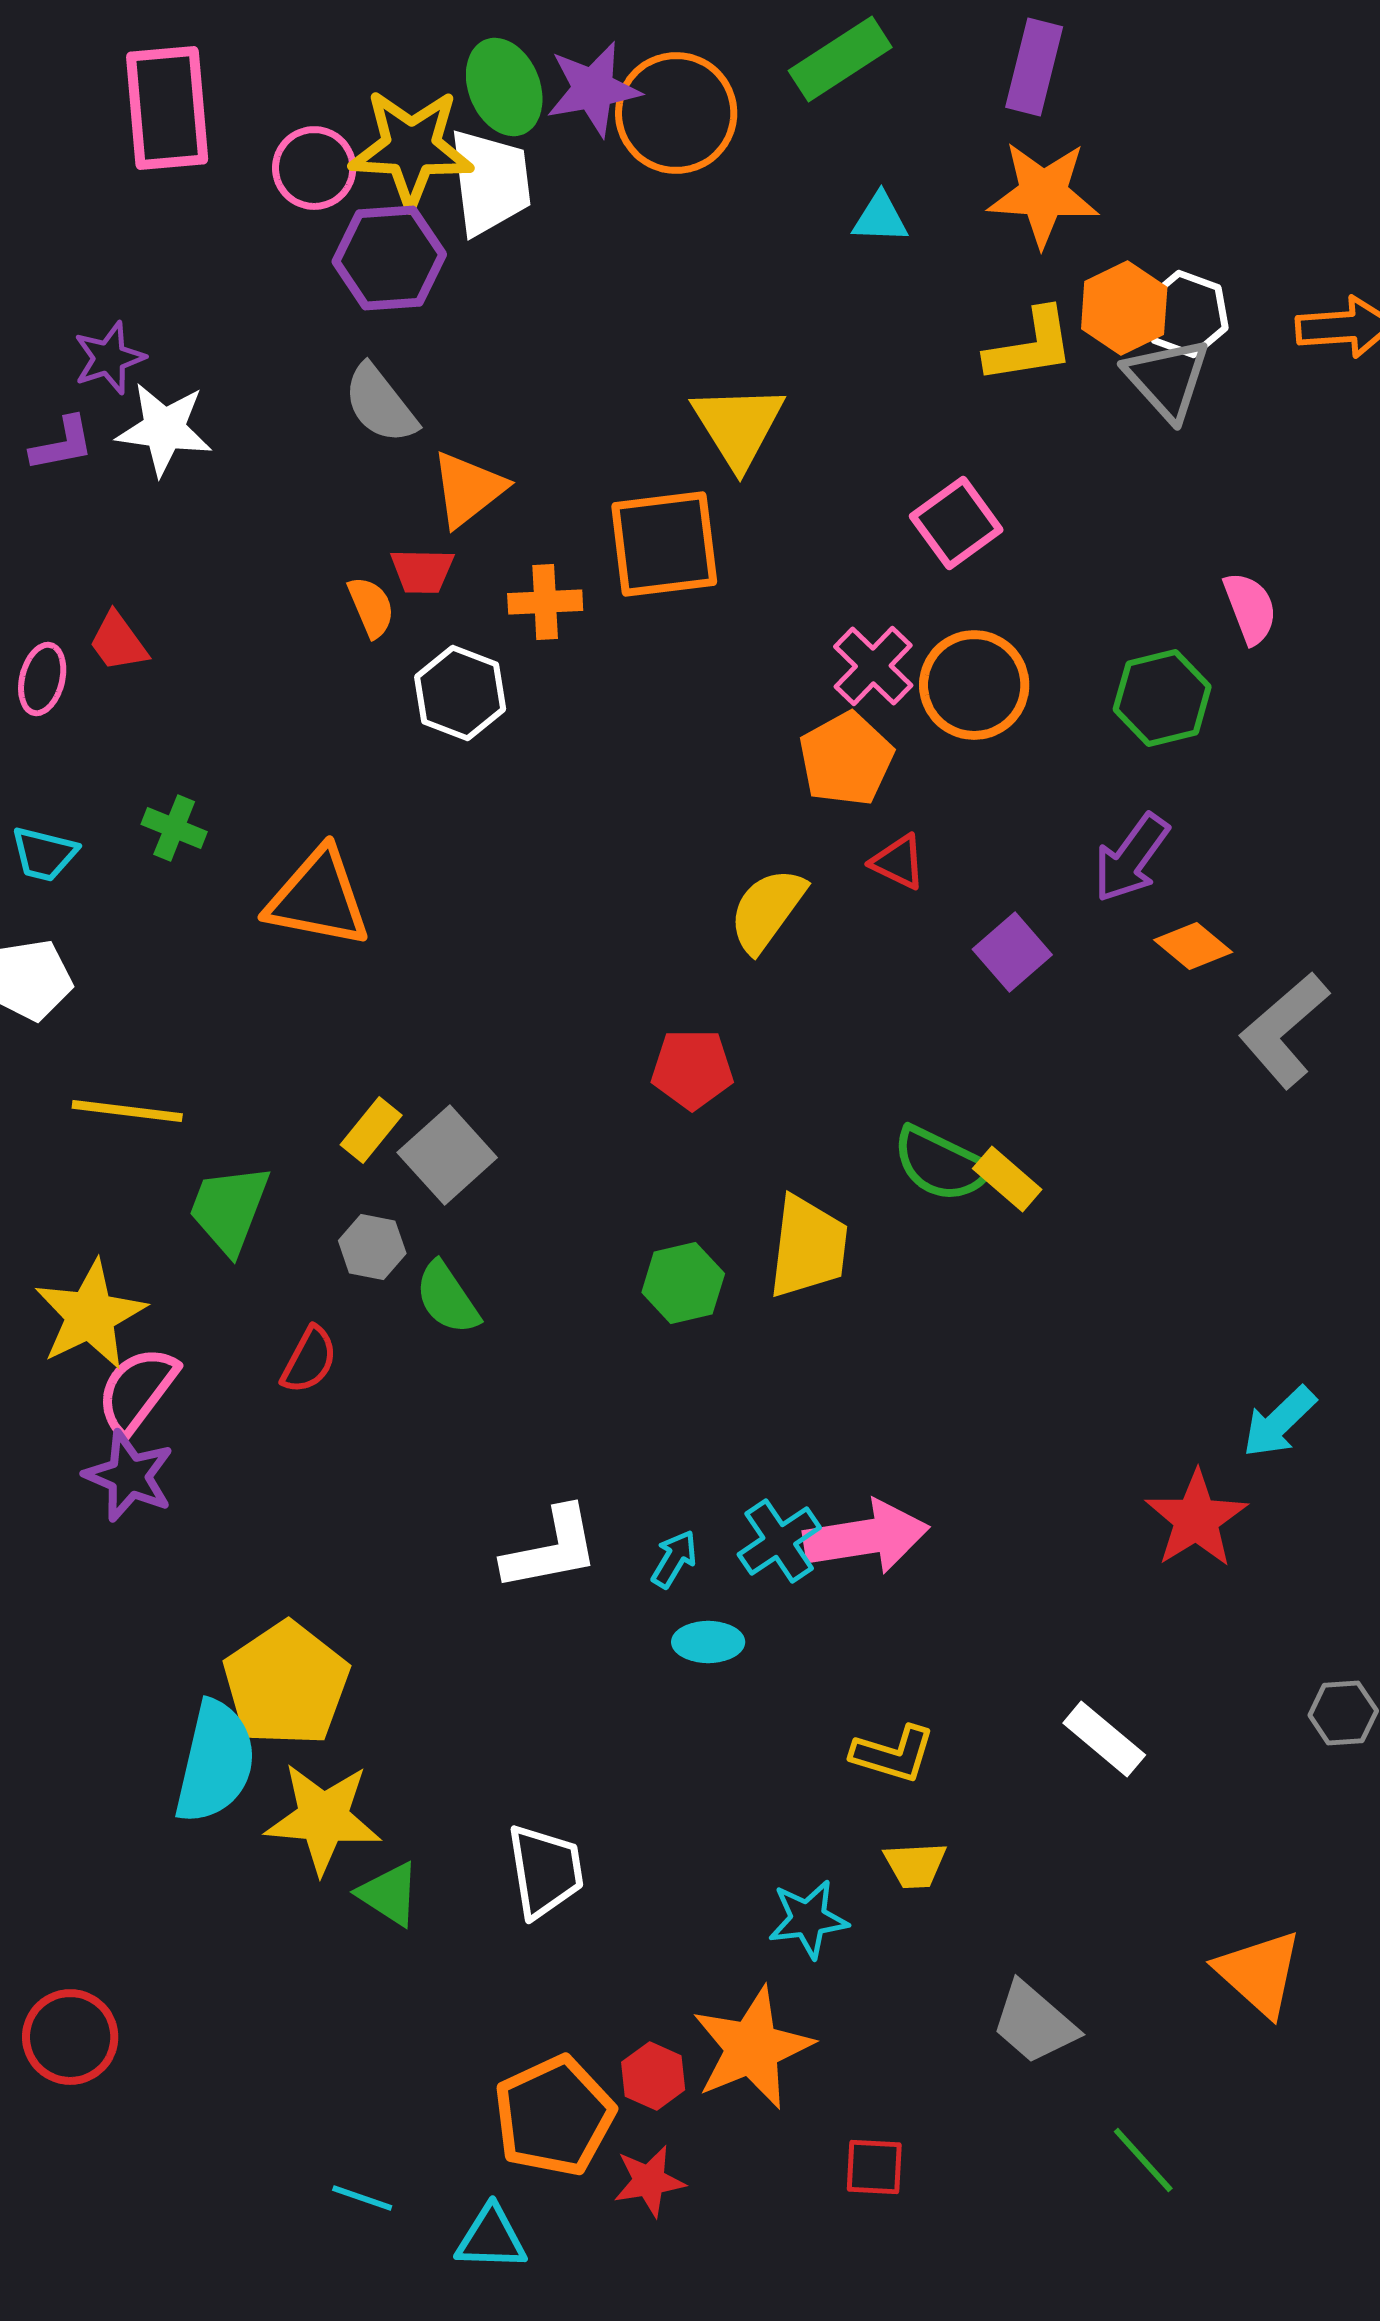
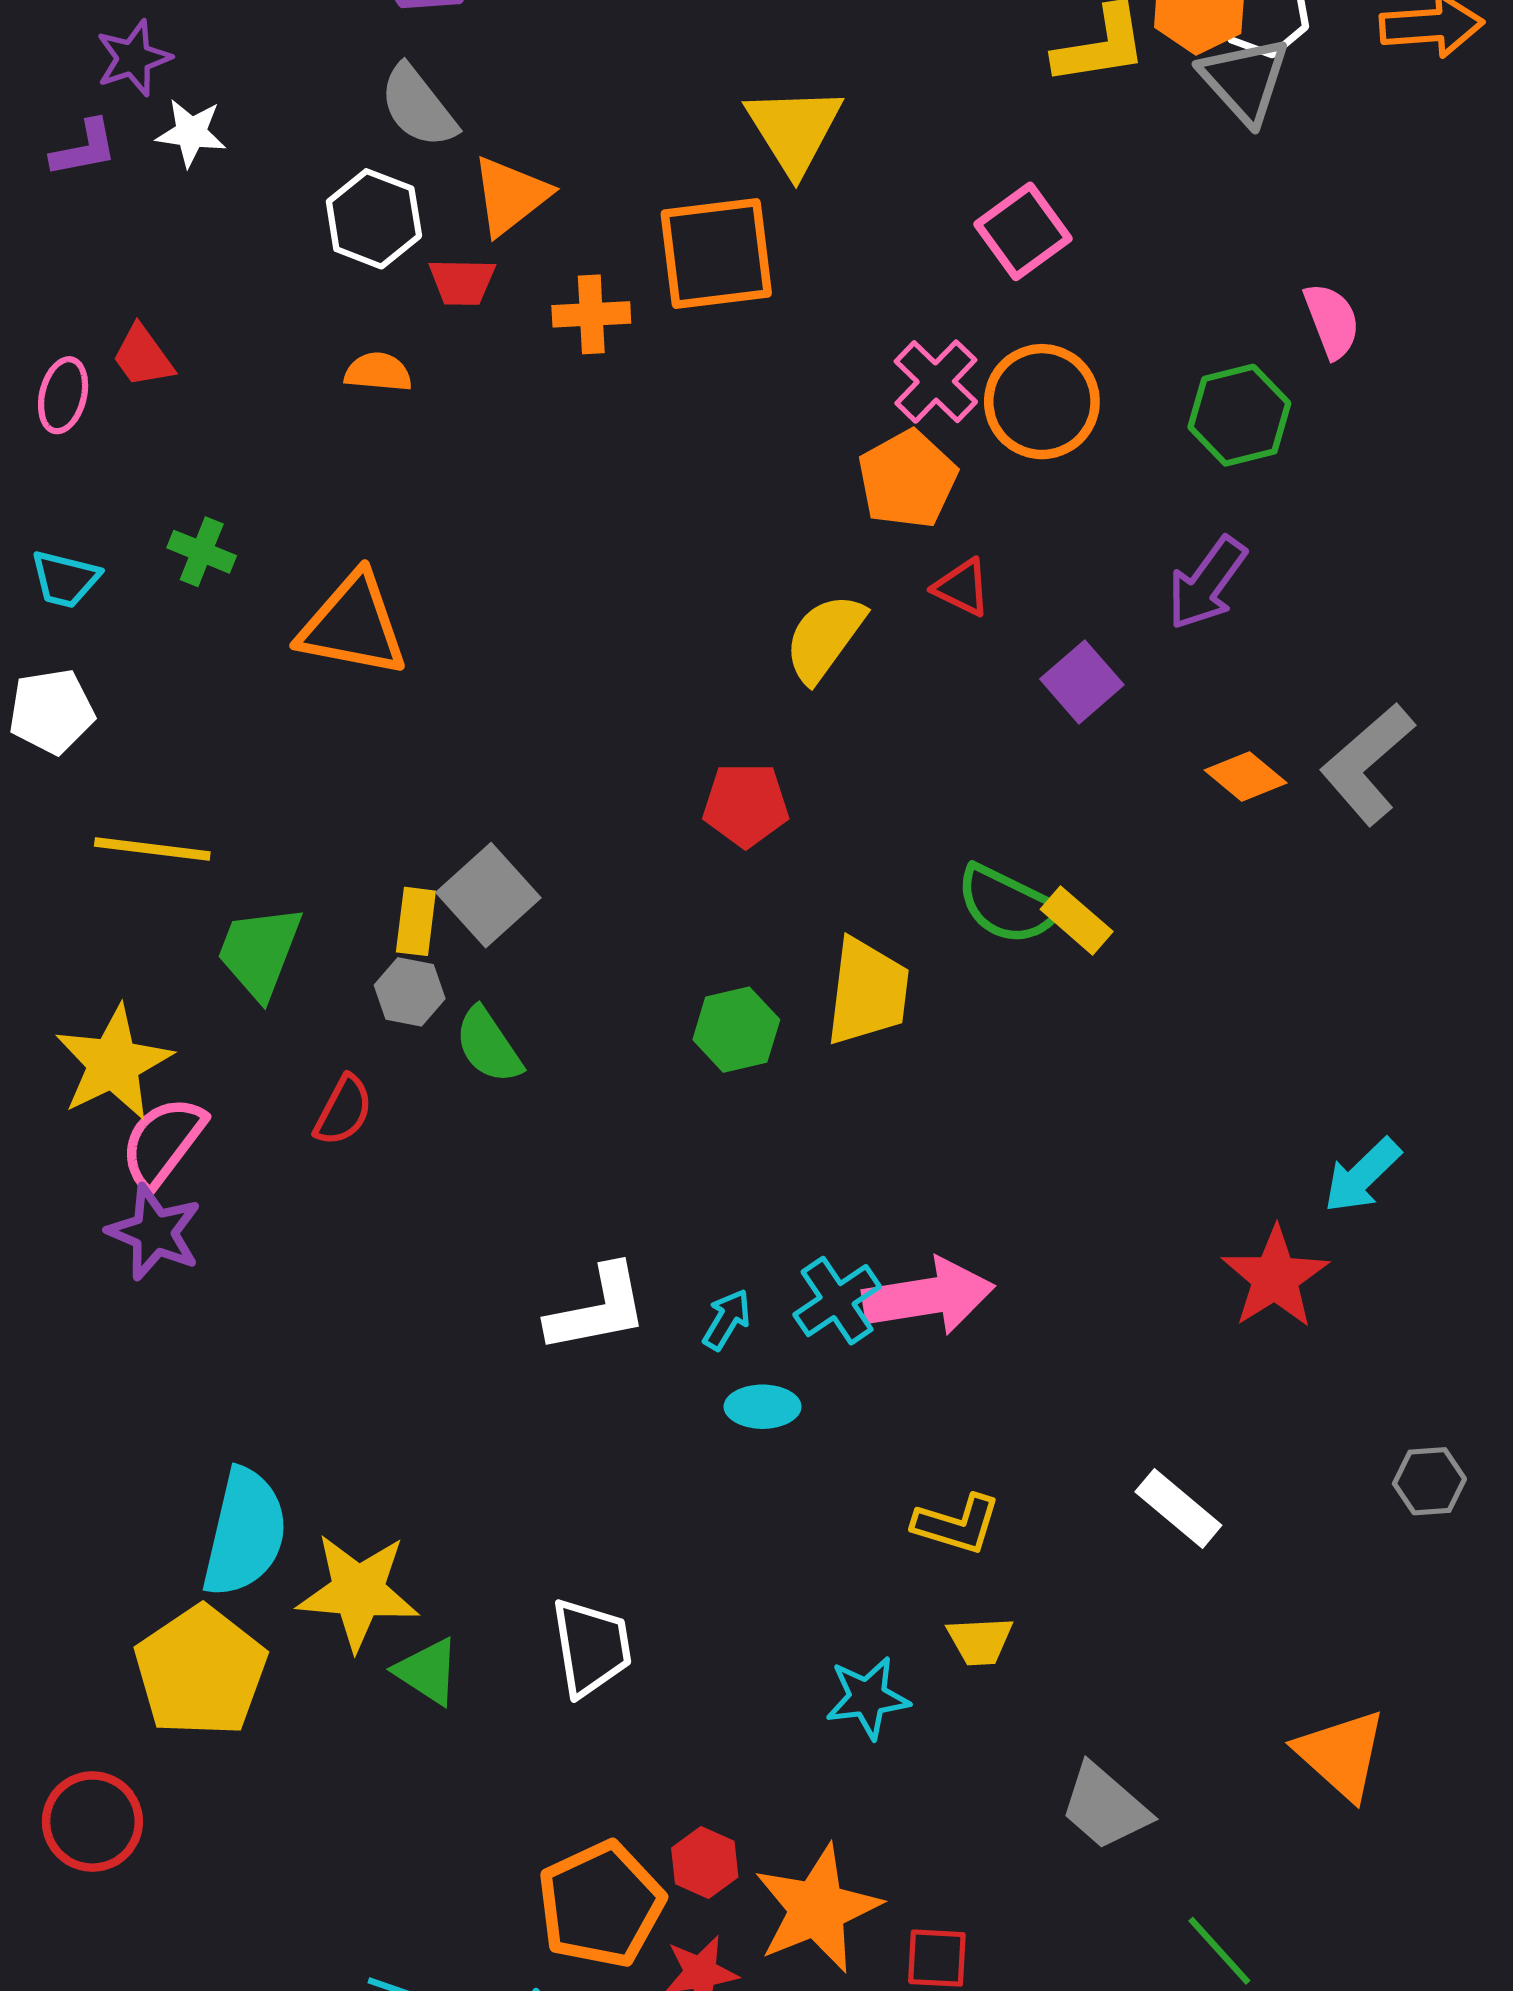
white star: (164, 429) -> (191, 133), size x0.7
orange semicircle: (371, 607) -> (378, 372), moved, turned -62
white hexagon: (460, 693) -> (374, 219), moved
orange diamond: (1193, 946) -> (1246, 776), moved
yellow rectangle: (371, 1130) -> (416, 921), moved, turned -32
yellow pentagon: (286, 1684) -> (201, 1671), moved
orange star: (752, 2048) -> (817, 1909), moved

